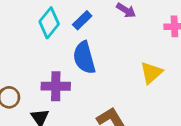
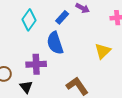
blue rectangle: (82, 20) -> (62, 17), moved

